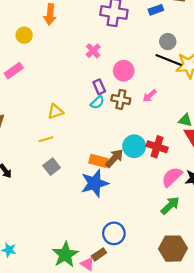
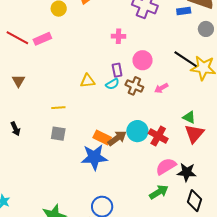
gray circle: (168, 42) -> (206, 29), moved
pink cross: (93, 51) -> (119, 36), turned 32
yellow triangle: (55, 112) -> (88, 81), moved
gray square: (52, 167) -> (58, 134), turned 35

